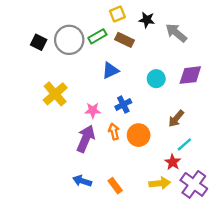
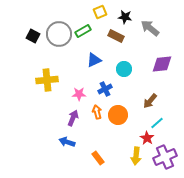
brown rectangle: (124, 40) -> (116, 36), moved
cyan circle: (156, 79) -> (124, 69), moved
yellow cross: (55, 94) -> (47, 80), turned 35
purple arrow: (86, 139) -> (73, 118), size x0.7
blue arrow: (82, 181) -> (67, 142), moved
yellow arrow: (160, 183) -> (136, 156), turned 102
purple cross: (194, 184) -> (165, 157), turned 30

